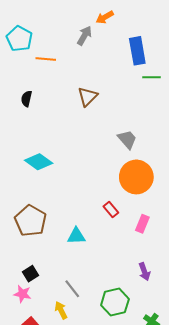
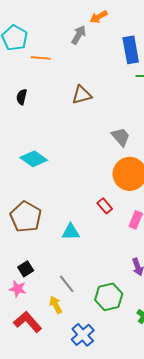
brown triangle: (87, 97) -> (82, 95), turned 30

